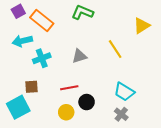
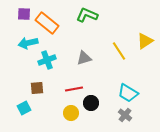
purple square: (18, 11) -> (24, 14), turned 32
yellow triangle: (142, 26) -> (145, 41), moved
cyan square: (18, 107) -> (24, 108), size x0.6

